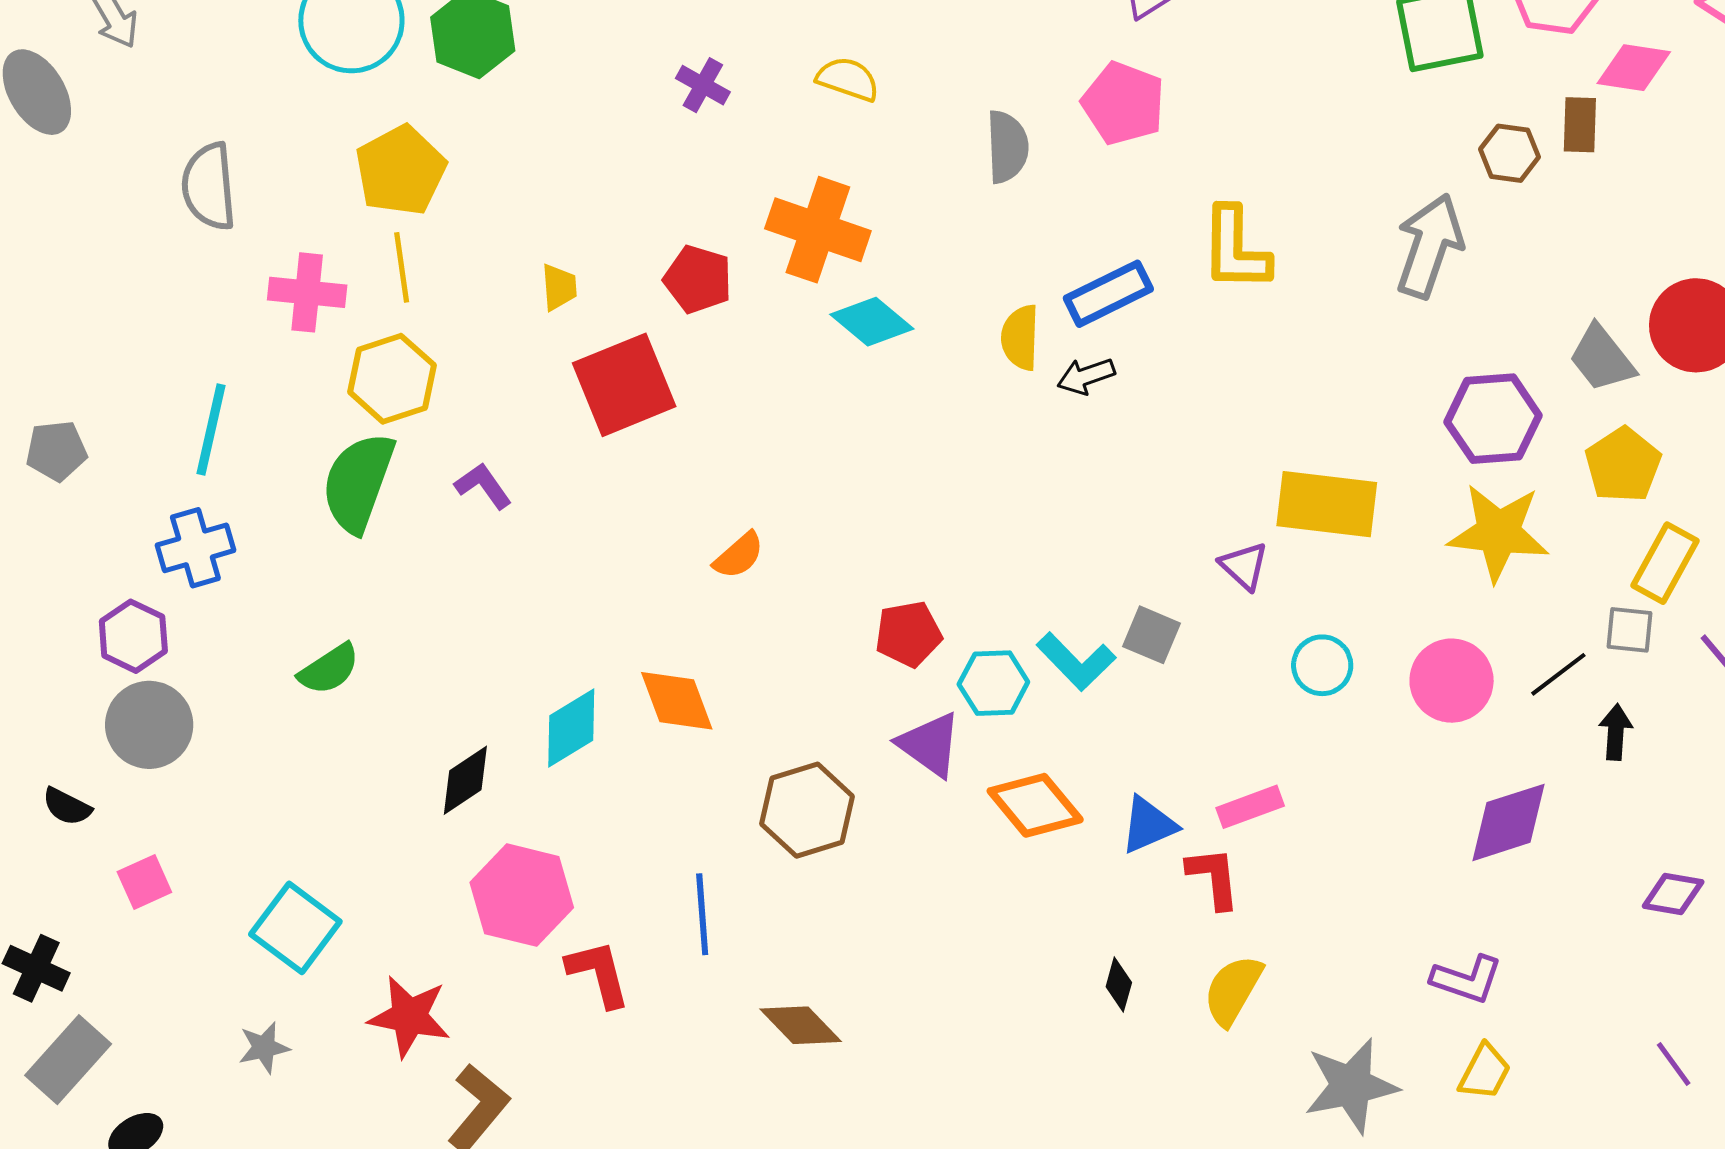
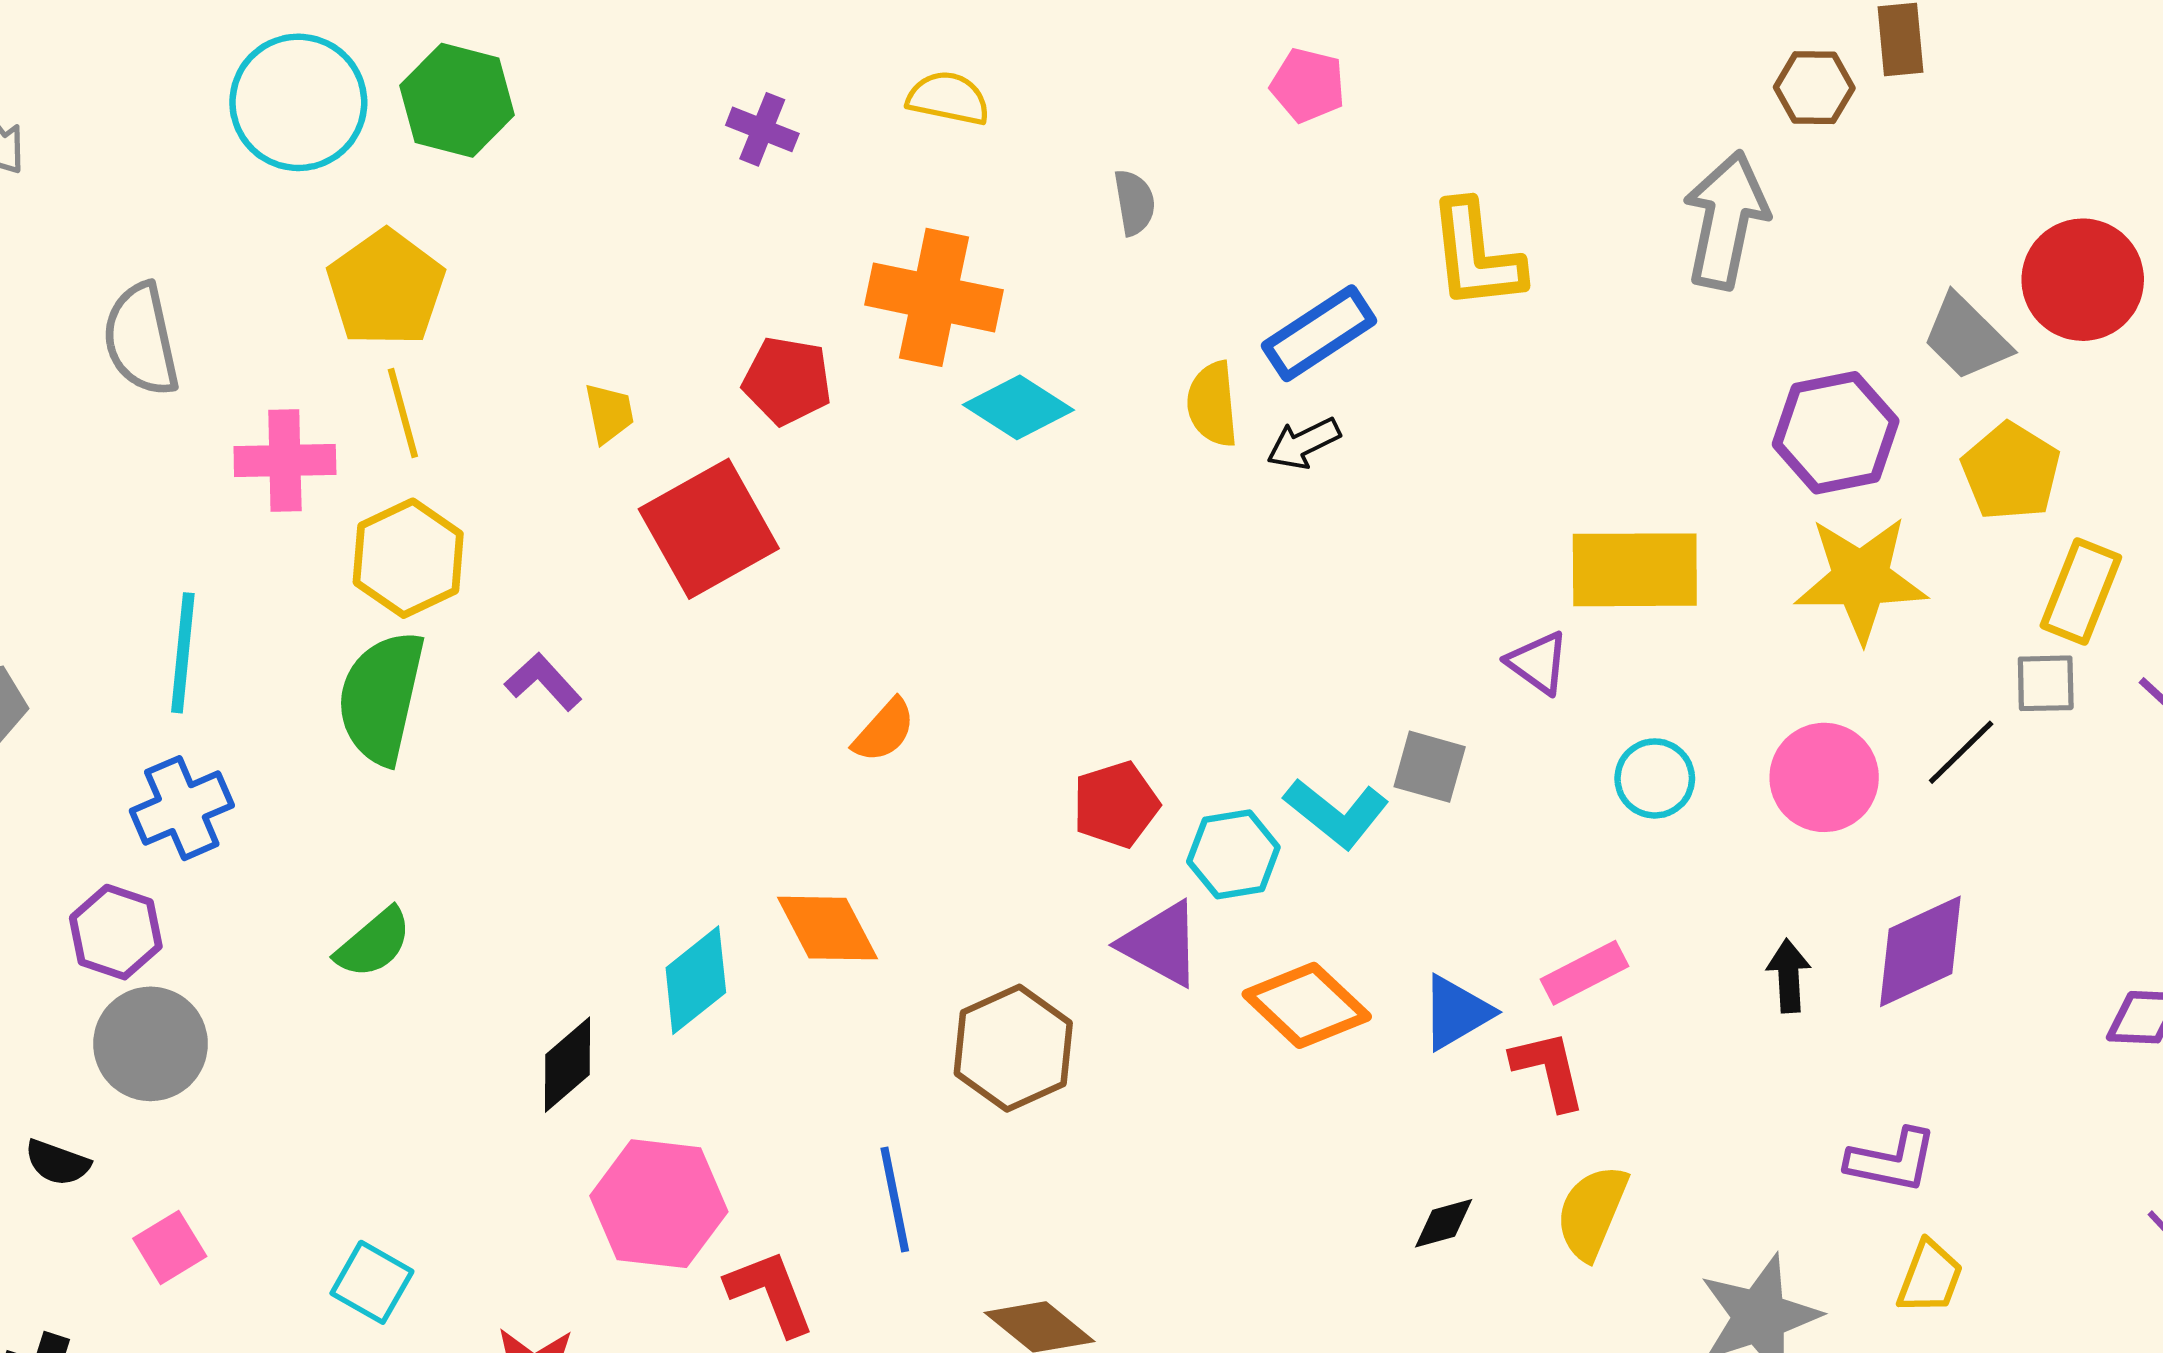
pink pentagon: (1123, 103) -> (1308, 85), size x0.7
gray semicircle: (1007, 147) -> (1134, 203), moved, size x0.7
black arrow: (1616, 732) -> (1789, 976), moved
cyan square: (295, 928) -> (372, 1282), size x0.7
black diamond: (1119, 985) -> (1444, 1223), turned 66

